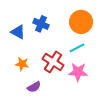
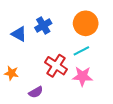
blue cross: (41, 24) -> (43, 25), turned 35
orange star: (22, 64) -> (11, 73), moved

